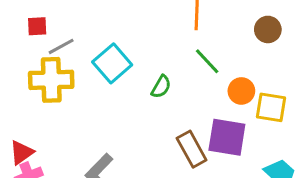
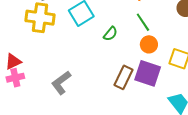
orange circle: (241, 91) -> (149, 44), moved
brown rectangle: (192, 149) -> (123, 77), turned 45

